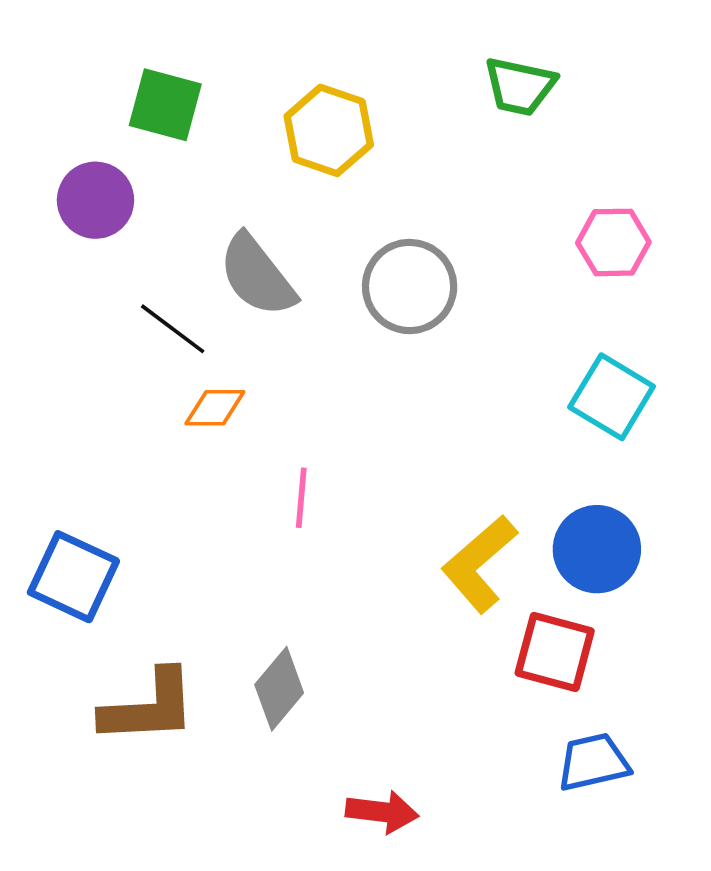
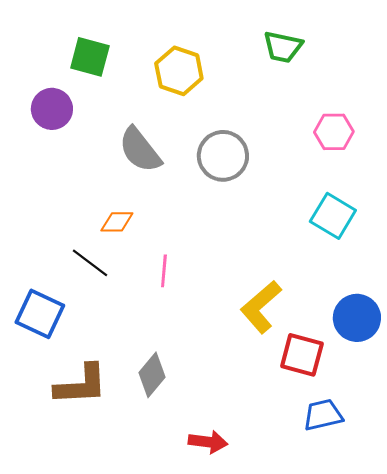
black line: (173, 329) -> (90, 263), moved
blue circle: (597, 549) -> (357, 318), moved

